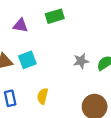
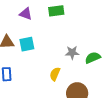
yellow semicircle: (43, 96) -> (55, 74), moved

